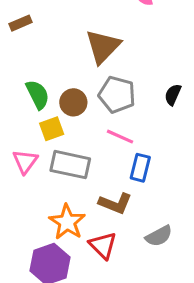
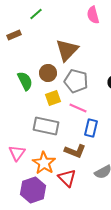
brown circle: (73, 102) -> (48, 73), moved
yellow square: (52, 129) -> (53, 98), moved
pink triangle: (25, 161) -> (17, 153), moved

